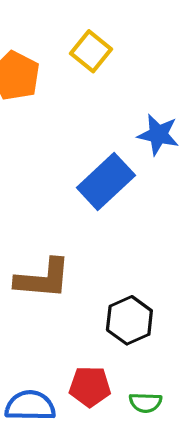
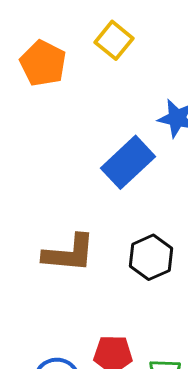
black hexagon: (129, 320) -> (151, 257), moved

